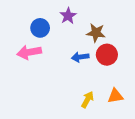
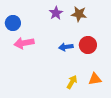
blue circle: (40, 28) -> (13, 23), moved
brown star: (96, 33) -> (79, 14), moved

